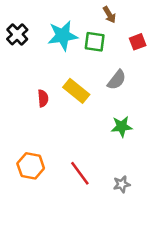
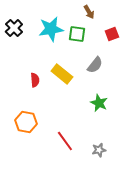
green star: (122, 127) -> (99, 103), turned 30
orange hexagon: (31, 166) -> (26, 122), moved

